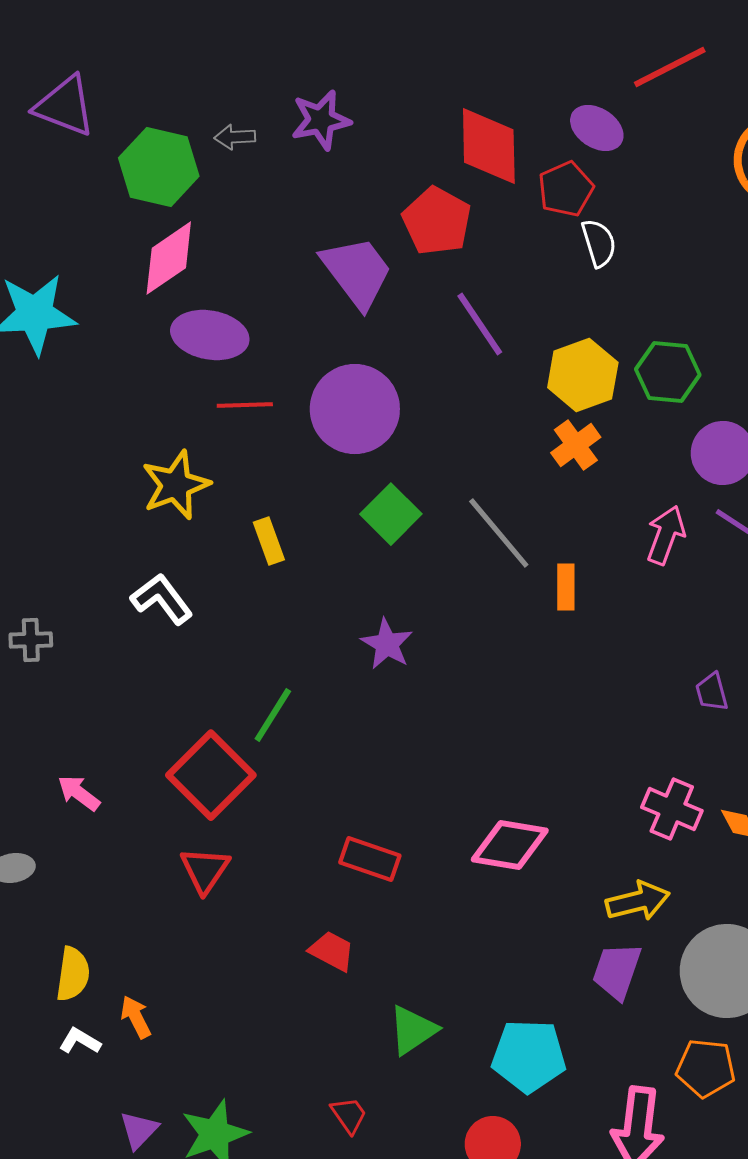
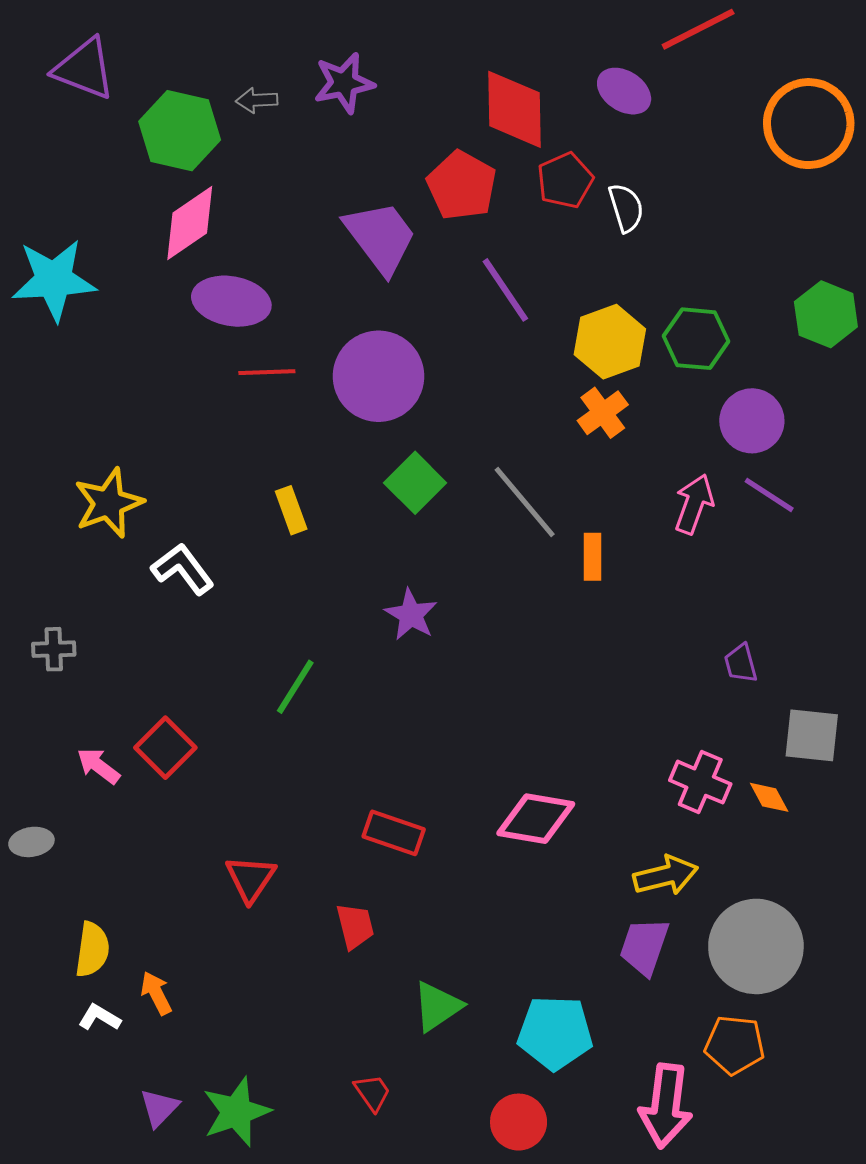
red pentagon: (566, 189) -> (565, 180), moved
yellow star: (176, 485) -> (109, 503), moved
gray cross: (31, 640) -> (54, 649), moved
red square: (211, 775) -> (165, 748), moved, size x0.7
red triangle: (205, 870) -> (251, 878), moved
red trapezoid: (332, 951) -> (355, 926), turned 48

